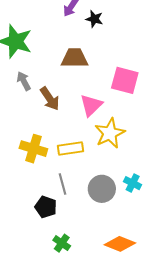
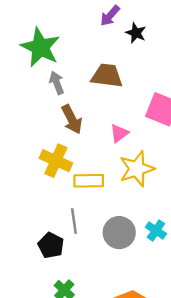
gray arrow: (24, 81) -> (57, 83), moved
pink triangle: (91, 105) -> (119, 133), size x0.7
yellow cross: (33, 149) -> (56, 161), moved

